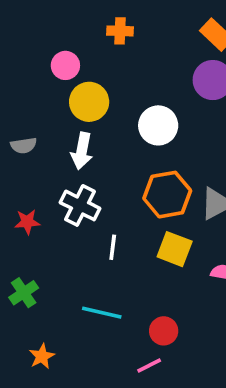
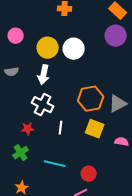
pink circle: (65, 65) -> (16, 36), moved
white circle: (158, 125) -> (74, 49), moved
red star: (27, 222) -> (28, 129), moved
green cross: (24, 293) -> (21, 153), moved

